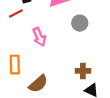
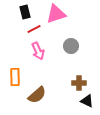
red line: (16, 13) -> (34, 29), moved
gray circle: (80, 23) -> (71, 46), moved

